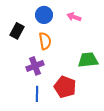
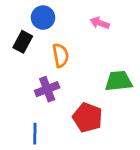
blue circle: (44, 15) -> (43, 18), moved
blue line: (37, 94) -> (35, 134), moved

